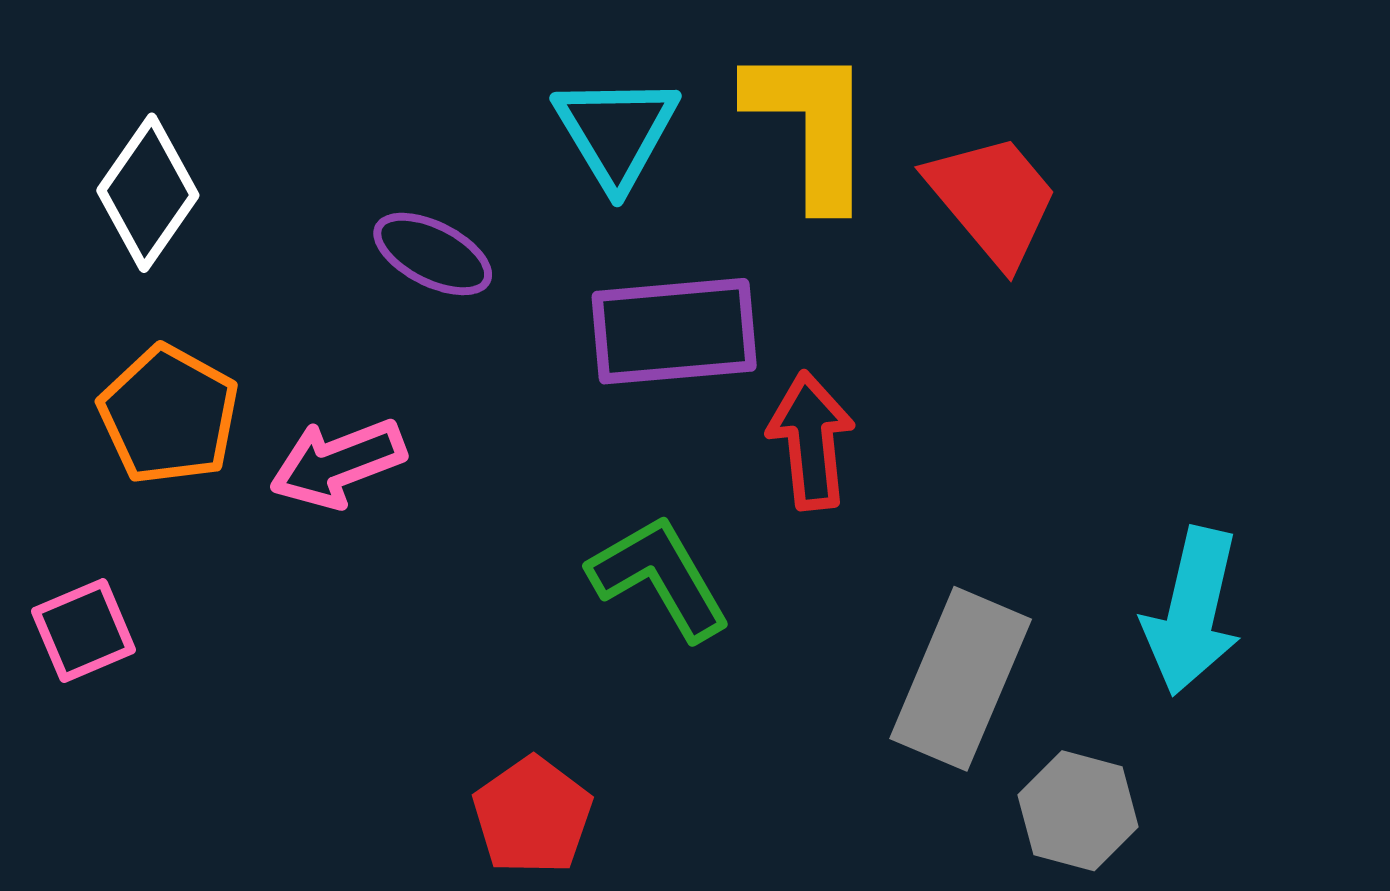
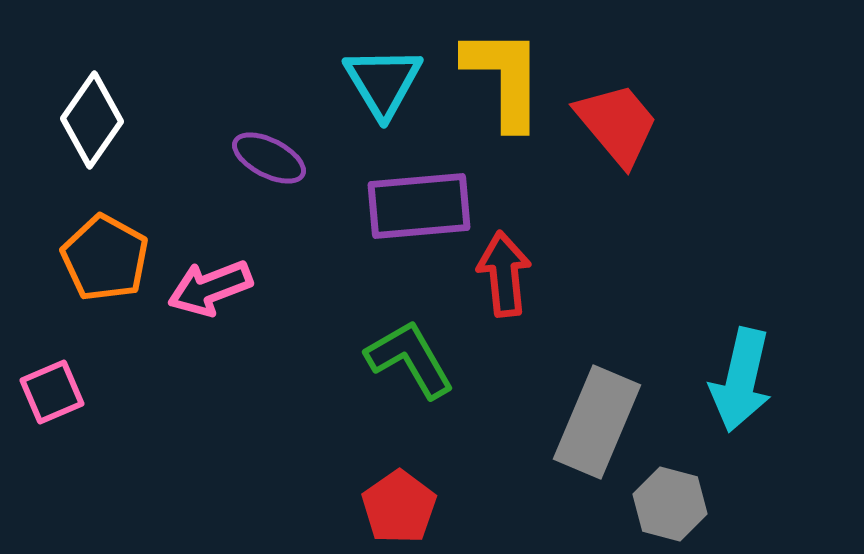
red pentagon: (532, 816) -> (399, 507), moved

